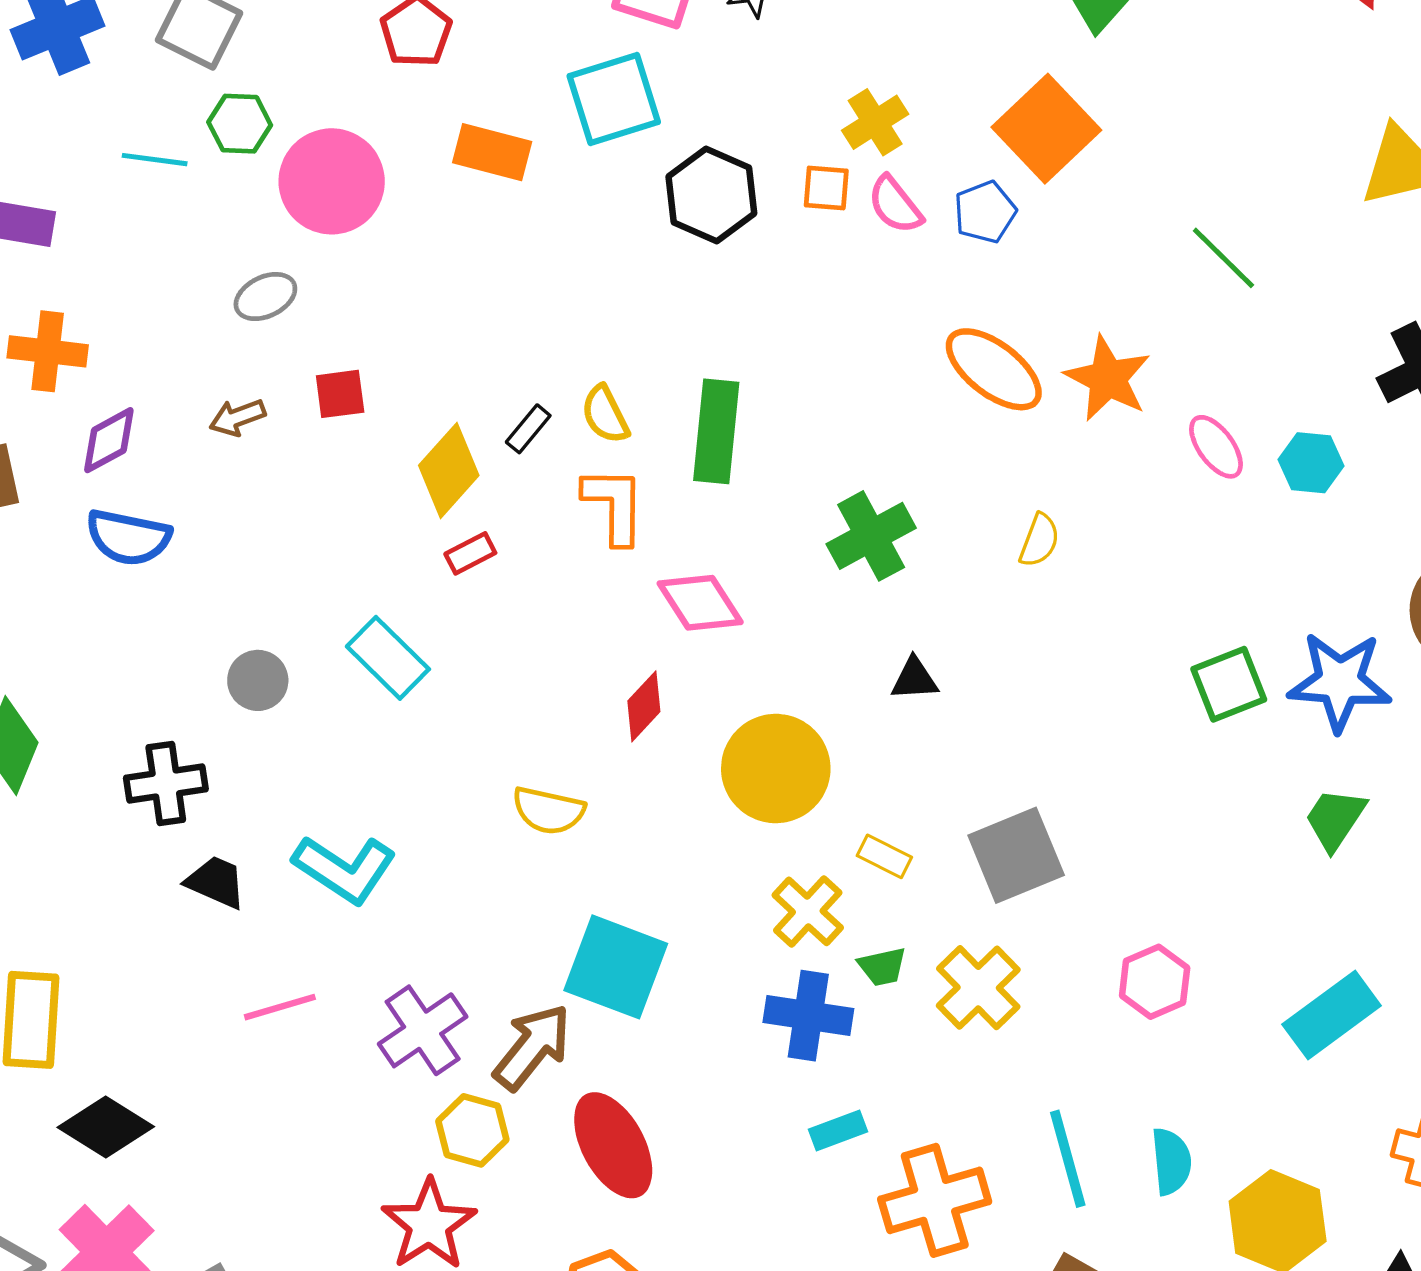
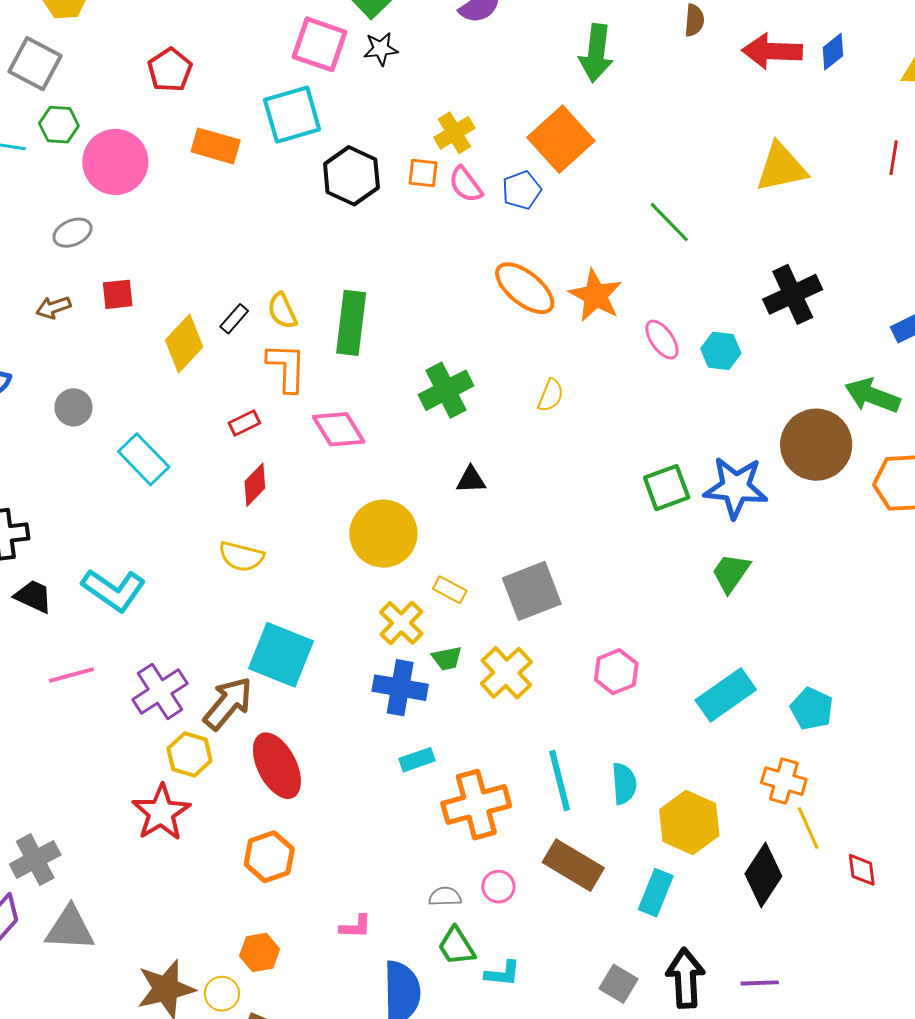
red rectangle: (470, 553) -> (244, 423), moved
gray circle: (258, 680) -> (73, 407), moved
red diamond: (644, 706) -> (255, 485), moved

